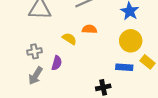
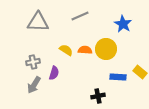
orange semicircle: (89, 29) -> (85, 50), moved
yellow circle: (131, 41) -> (106, 49), moved

